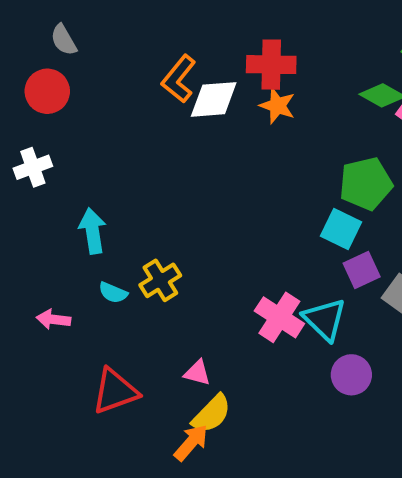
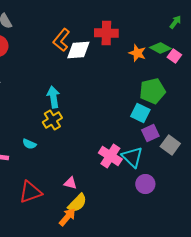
orange star: (277, 106) -> (137, 53), moved
cyan arrow: (92, 231) -> (53, 97), moved
yellow cross: (160, 280) -> (52, 120), moved

